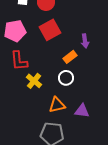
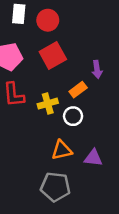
yellow cross: (34, 81) -> (48, 104), moved, turned 35

